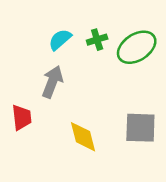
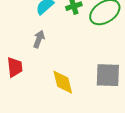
gray arrow: (52, 82) -> (39, 39), size x0.7

